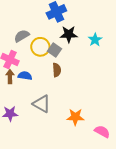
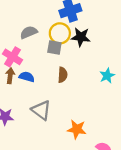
cyan star: (95, 40) -> (107, 76), moved
yellow circle: (40, 47) -> (60, 33), moved
gray square: (55, 50) -> (54, 47), moved, turned -32

